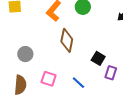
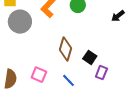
brown diamond: (67, 40) -> (66, 49), moved
gray circle: (25, 54) -> (20, 22), moved, size x1.5

